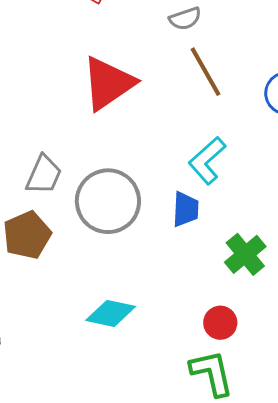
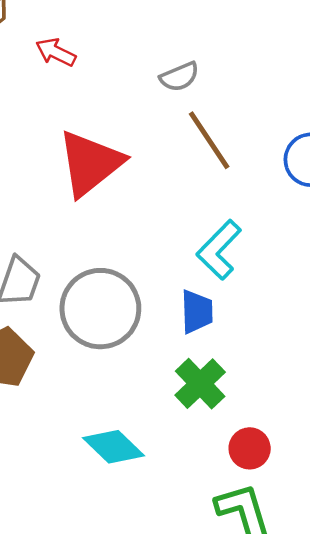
green cross: (245, 254) -> (200, 384), moved
cyan diamond: (111, 313) -> (113, 447), turned 36

